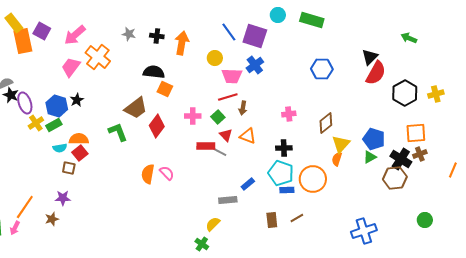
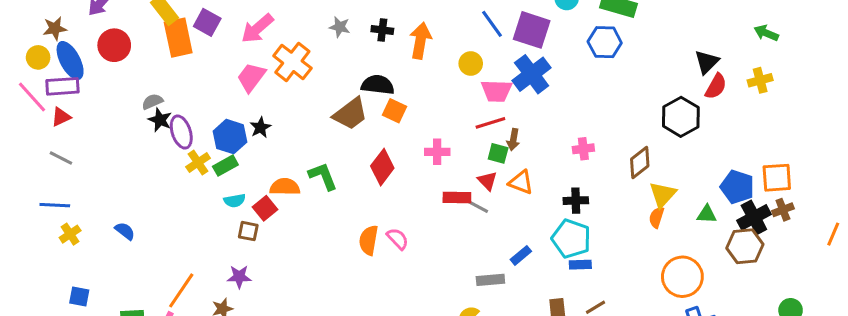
blue cross: (255, 65) -> (532, 74), size x1.4
blue hexagon: (322, 69) -> (605, 42), moved
red semicircle: (376, 73) -> (716, 86), size x0.7
black hexagon: (405, 93) -> (681, 117), moved
yellow cross: (436, 94) -> (760, 80), moved
brown trapezoid: (136, 108) -> (350, 114), moved
green square: (218, 117) -> (498, 153), moved, turned -32
orange semicircle: (79, 139) -> (285, 187), moved
blue pentagon: (374, 139) -> (737, 187), moved
green triangle: (370, 157) -> (707, 214), turned 32
black cross: (401, 159) -> (754, 217), turned 30
orange circle: (313, 179) -> (682, 277), moved

